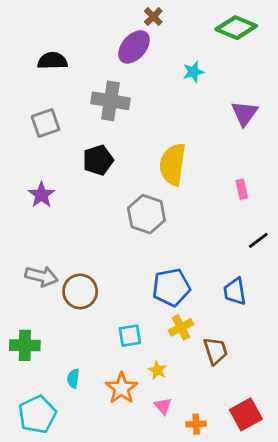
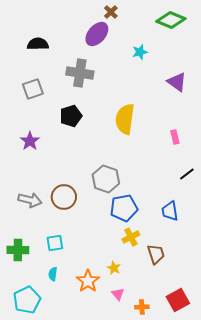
purple triangle: (244, 113) -> (177, 82), turned -30
gray hexagon: (146, 214) -> (106, 179), moved
brown circle: (80, 291) -> (64, 197), moved
cyan square: (130, 336) -> (55, 243), moved

